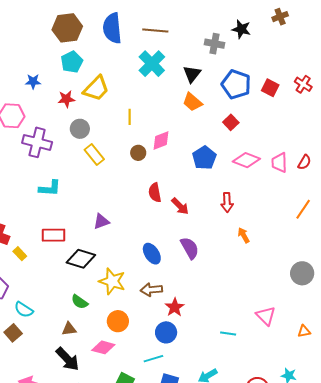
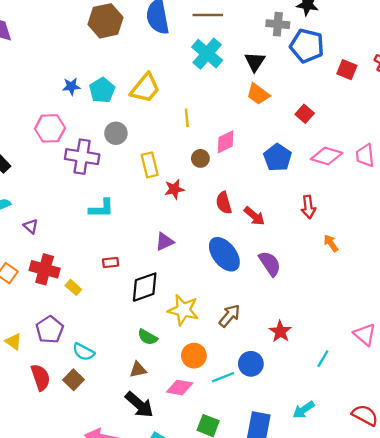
cyan pentagon: (72, 62) -> (102, 90), moved
blue pentagon: (236, 84) -> (307, 46), moved
red star: (66, 99) -> (174, 189), moved
gray circle: (80, 129) -> (116, 133), moved
yellow rectangle: (94, 155) -> (150, 165), turned 30
red rectangle: (54, 235) -> (111, 262), size x0.6
blue ellipse: (152, 254) -> (224, 254), moved, size x1.4
black diamond: (81, 259) -> (145, 287), turned -32
brown arrow: (151, 290) -> (230, 316), turned 140
red star: (175, 307) -> (280, 332), moved
cyan line: (228, 333) -> (323, 359), turned -63
cyan line: (153, 359) -> (223, 377), moved

